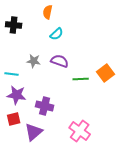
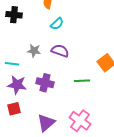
green line: (81, 79) -> (82, 81), moved
purple cross: (45, 106) -> (45, 83), moved
purple triangle: (34, 132) -> (46, 123), moved

